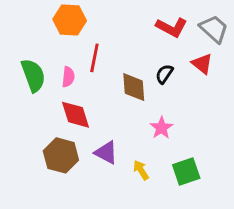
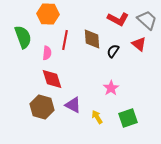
green semicircle: (33, 75) -> (23, 37), moved
brown diamond: (134, 87) -> (92, 39), moved

